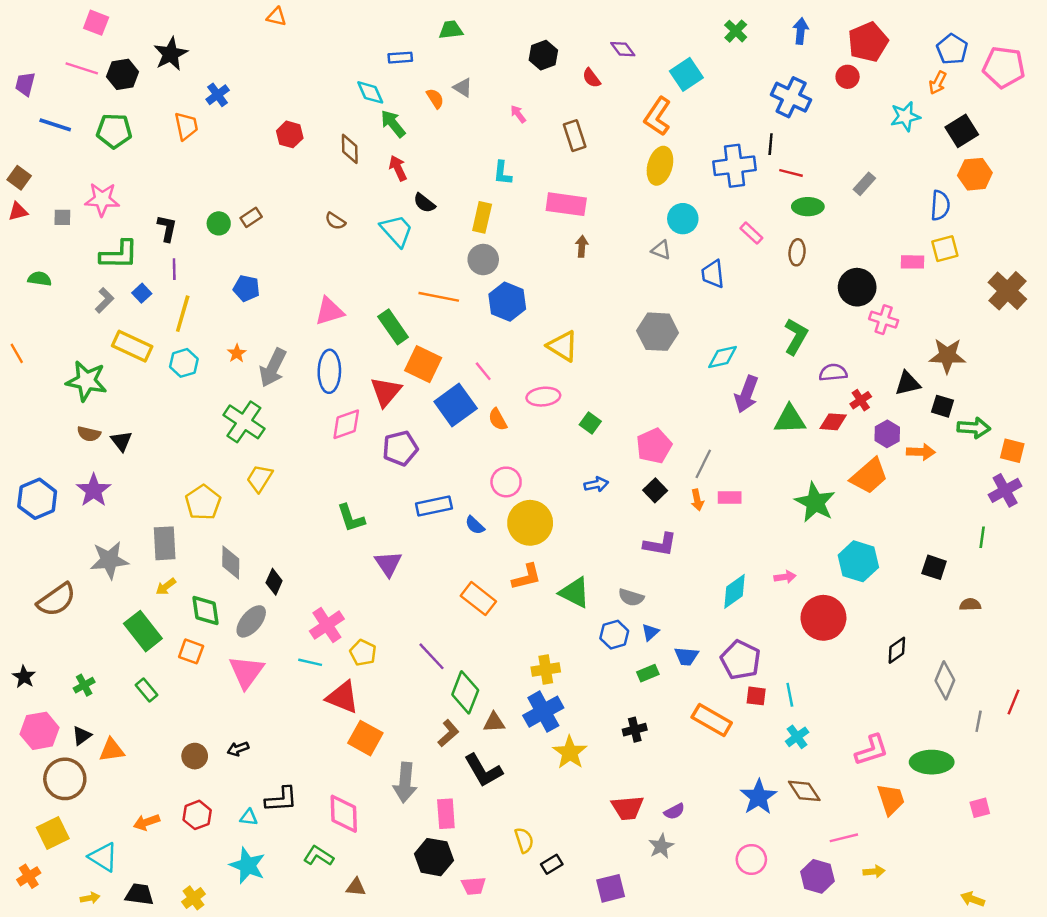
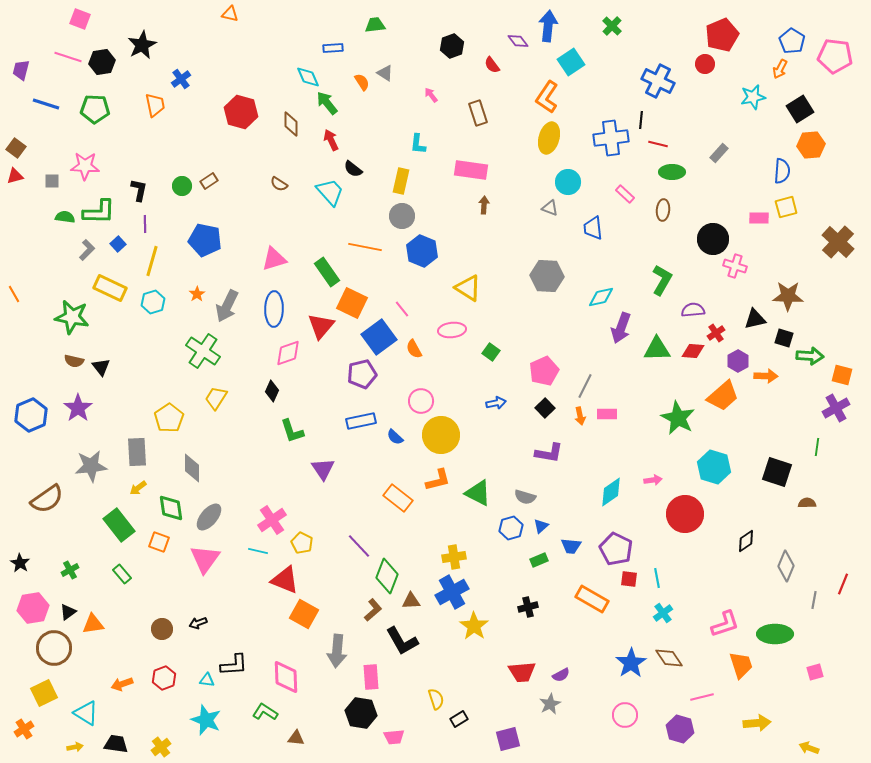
blue arrow: (801, 31) -> (548, 26), moved, size x1.4
red hexagon: (290, 134) -> (241, 112), size x1.5
green semicircle: (40, 279) -> (65, 217), moved
blue pentagon: (246, 288) -> (205, 240), size x1.5
purple pentagon: (400, 448) -> (362, 374), moved
black square: (934, 567) -> (777, 472), size x1.4
black diamond: (274, 582) -> (272, 391), moved
yellow arrow: (874, 871) -> (757, 723), moved, size x1.5

